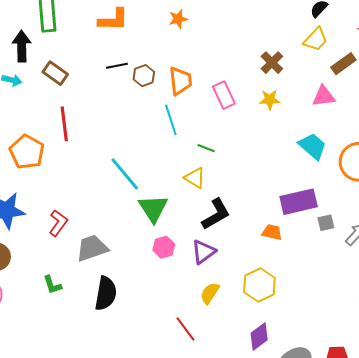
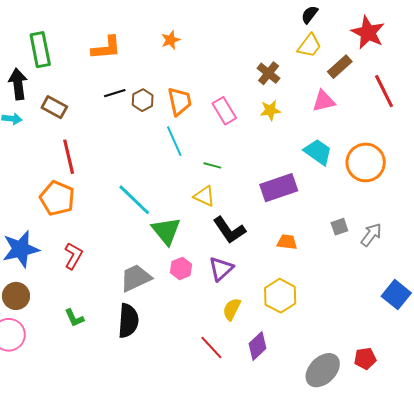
orange pentagon: (27, 152) -> (57, 198), moved
purple rectangle: (299, 202) -> (279, 188), moved
black L-shape: (216, 214) -> (229, 230), turned 92
gray trapezoid: (92, 248) -> (136, 278), moved
purple diamond: (259, 336) -> (257, 346), moved

